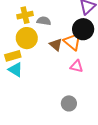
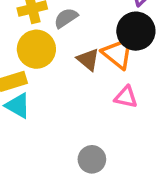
gray semicircle: (44, 21) -> (66, 18), turned -40
gray circle: (69, 103) -> (92, 159), moved

